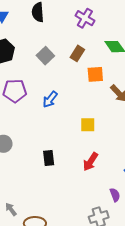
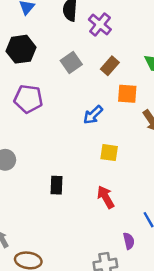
purple cross: (85, 18) -> (100, 25), moved
blue arrow: (50, 99) -> (93, 115), moved
red arrow: (90, 162) -> (106, 197), turned 108

